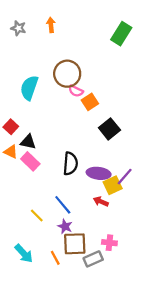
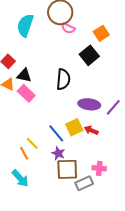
orange square: (90, 102) -> (101, 33), moved
black square: (109, 129) -> (89, 55), moved
black semicircle: (70, 164) -> (63, 79), moved
yellow square: (113, 185) -> (74, 127), moved
orange line: (55, 258) -> (24, 153), moved

